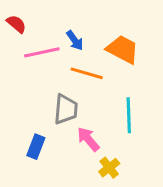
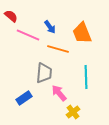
orange trapezoid: (123, 49) -> (82, 33), turned -140
pink line: (42, 52) -> (28, 35), turned 35
blue rectangle: (36, 147) -> (24, 98), turned 35

